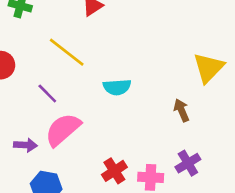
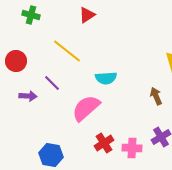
pink semicircle: (63, 130) -> (86, 108), moved
purple arrow: (25, 145) -> (28, 96), moved

